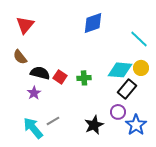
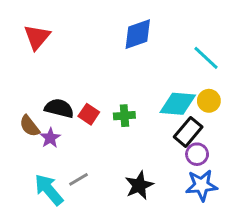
brown semicircle: (20, 57) -> (30, 126), moved
purple circle: (118, 112) -> (197, 154), moved
blue star: (136, 125) -> (201, 185), turned 30

